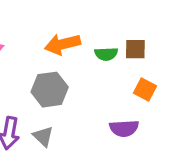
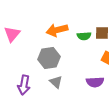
gray triangle: (43, 136) -> (56, 82), moved

